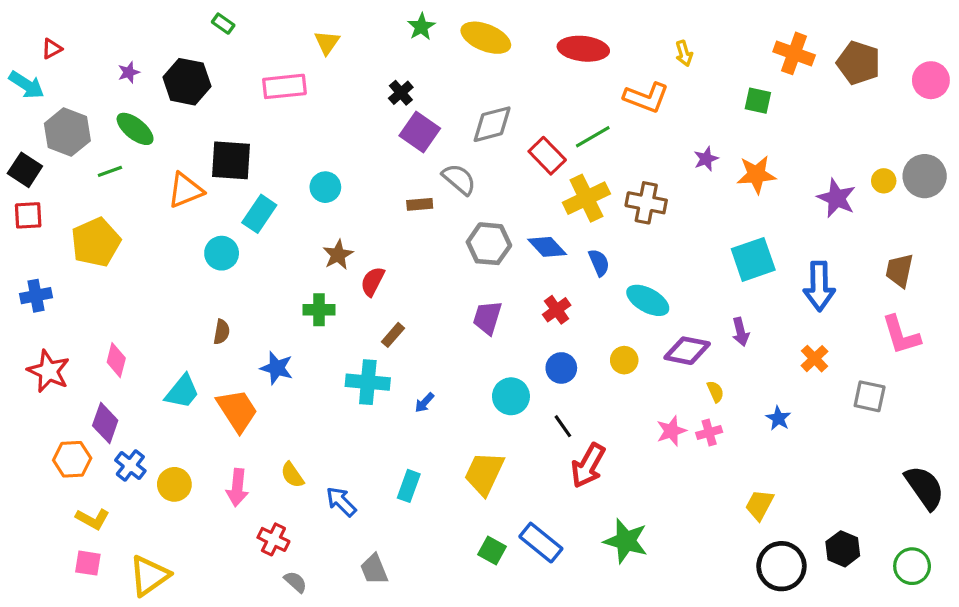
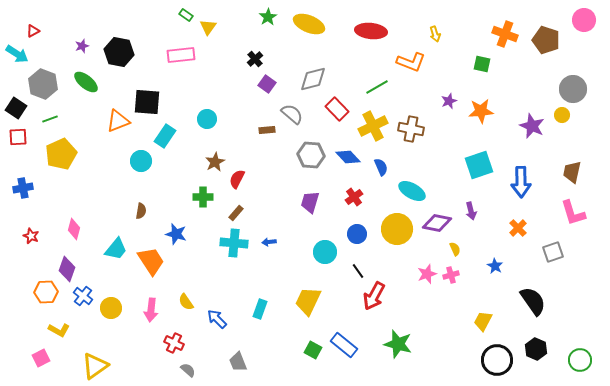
green rectangle: (223, 24) -> (186, 15), moved
pink circle: (931, 80) -> (584, 20), moved
purple square: (420, 132) -> (267, 84), size x0.7
red rectangle: (547, 156) -> (337, 109), moved
green line: (110, 171) -> (50, 119), moved
gray circle: (925, 176) -> (573, 89), moved
brown rectangle: (393, 335) -> (236, 213), moved
yellow circle: (624, 360) -> (397, 229), size x1.8
red star: (49, 371) -> (31, 236), size x0.6
gray square: (870, 396) -> (553, 252), turned -30
blue arrow: (424, 403) -> (269, 242), moved, turned 40
black semicircle: (925, 488) -> (533, 301), moved
pink square: (88, 563) -> (41, 358), moved, turned -36

